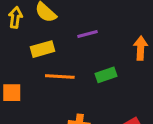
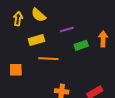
green rectangle: (106, 75) -> (81, 45), moved

